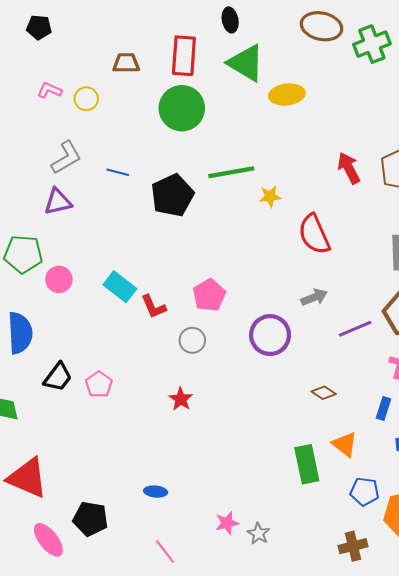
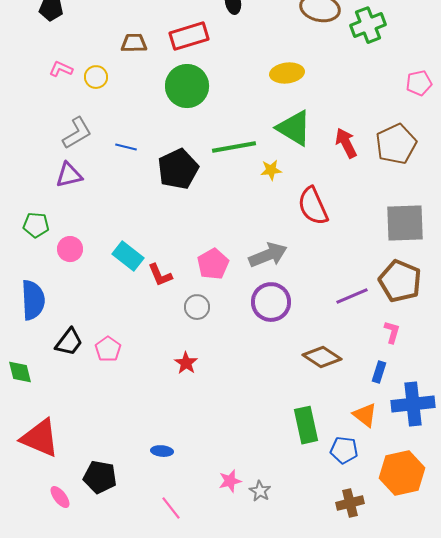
red rectangle: (184, 56) -> (189, 36), turned 69
green triangle: (246, 63) -> (294, 128), moved
green pentagon: (23, 254) -> (36, 225), size x0.7
gray arrow: (314, 297) -> (268, 255), moved, size x1.5
brown diamond: (324, 393) -> (322, 357), size x1.6
orange triangle: (345, 444) -> (365, 415), moved
blue pentagon: (365, 492) -> (344, 450), moved
pink ellipse: (48, 540) -> (60, 497), size x0.7

